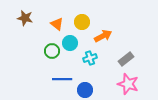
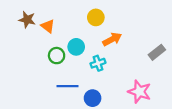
yellow circle: (82, 22) -> (96, 17), moved
orange triangle: (57, 24) -> (48, 26), moved
gray rectangle: (126, 59) -> (157, 52), moved

